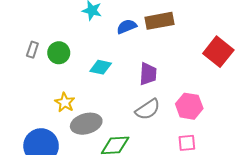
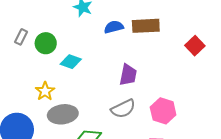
red square: (218, 52) -> (195, 46), moved, size x0.7
cyan diamond: (101, 67) -> (71, 62), moved

